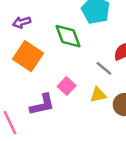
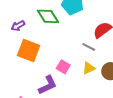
green diamond: (68, 36) -> (48, 16), moved

